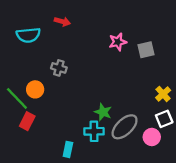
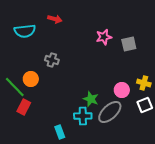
yellow cross: (163, 94) -> (144, 83), turned -32
pink circle: (152, 137) -> (122, 90), moved
cyan rectangle: (68, 149) -> (60, 132), turned -32

